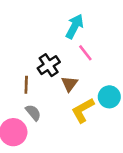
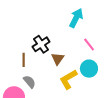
cyan arrow: (75, 26) -> (76, 18), moved
pink line: (85, 53) -> (89, 45), moved

